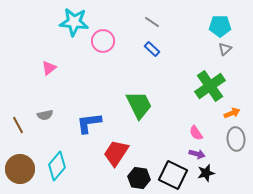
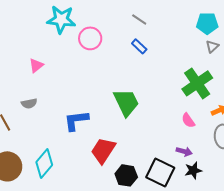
gray semicircle: (45, 115) -> (29, 103), moved
pink semicircle: (196, 133) -> (188, 120), moved

